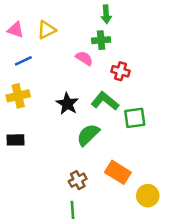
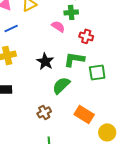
green L-shape: (105, 101) -> (74, 59), turned -30
brown cross: (78, 180) -> (44, 112), moved

